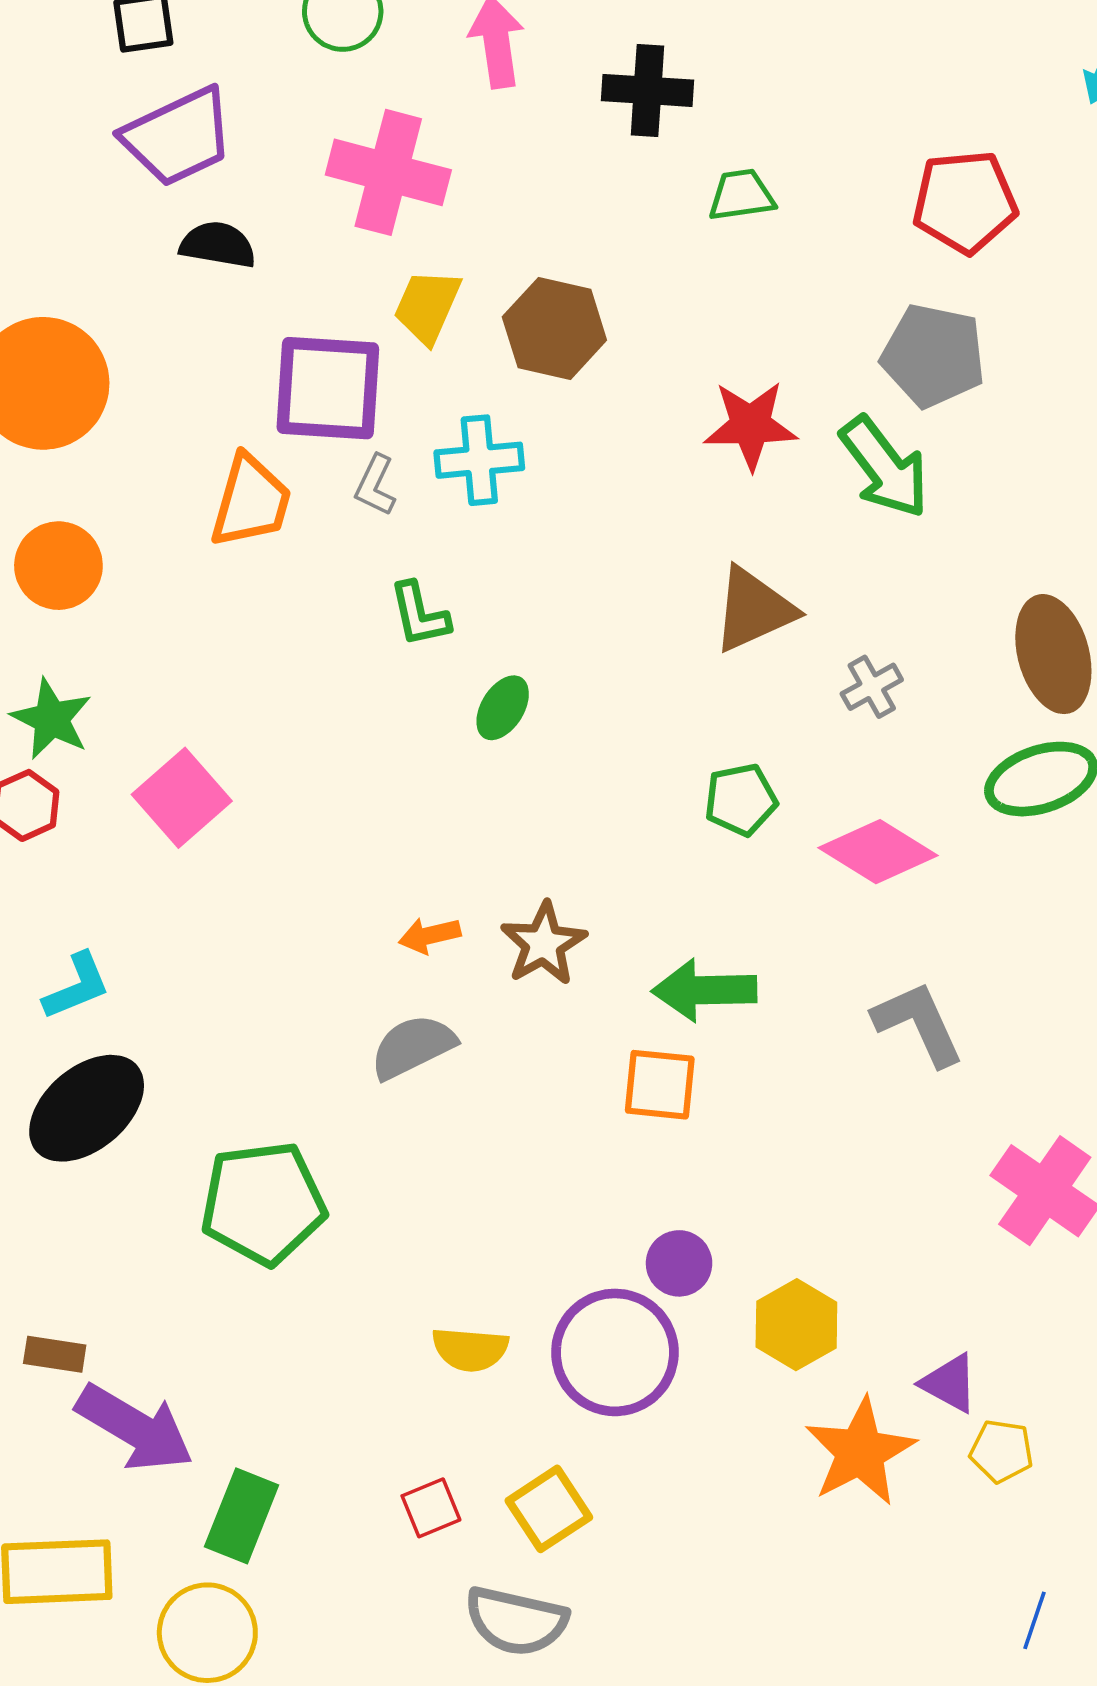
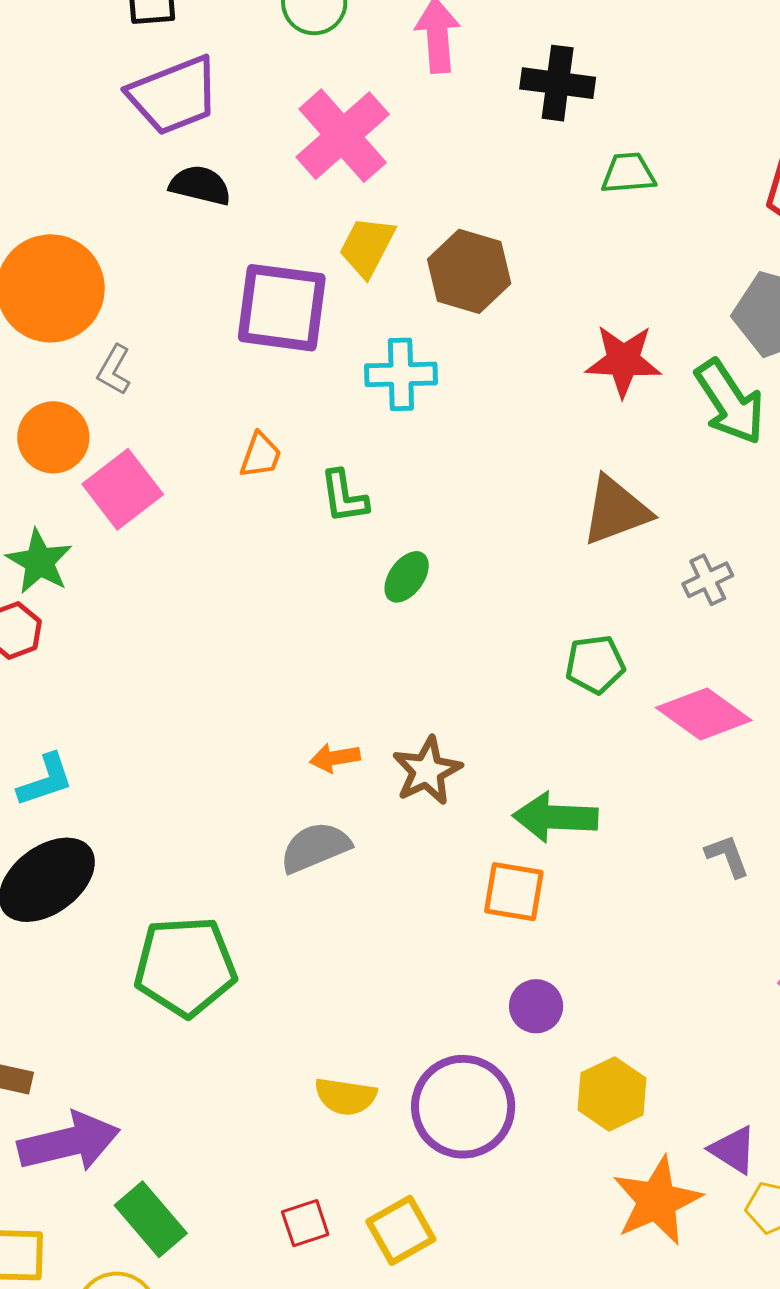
pink cross: (388, 172) -> (343, 136), turned 30
gray L-shape: (375, 485) -> (114, 370), moved
orange trapezoid: (251, 501) -> (261, 455), moved, size x0.6
pink square: (182, 798) -> (123, 489), moved
gray L-shape: (918, 1024) -> (727, 856), size x0.6
purple circle: (679, 1263) -> (536, 1006), moved
purple arrow: (135, 1428) -> (69, 1142), turned -48
green rectangle: (242, 1516) -> (151, 1219), turned -66

